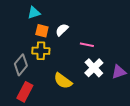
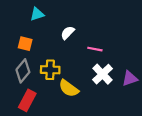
orange square: (42, 31) -> (25, 44), moved
yellow cross: (41, 51) -> (50, 70), moved

